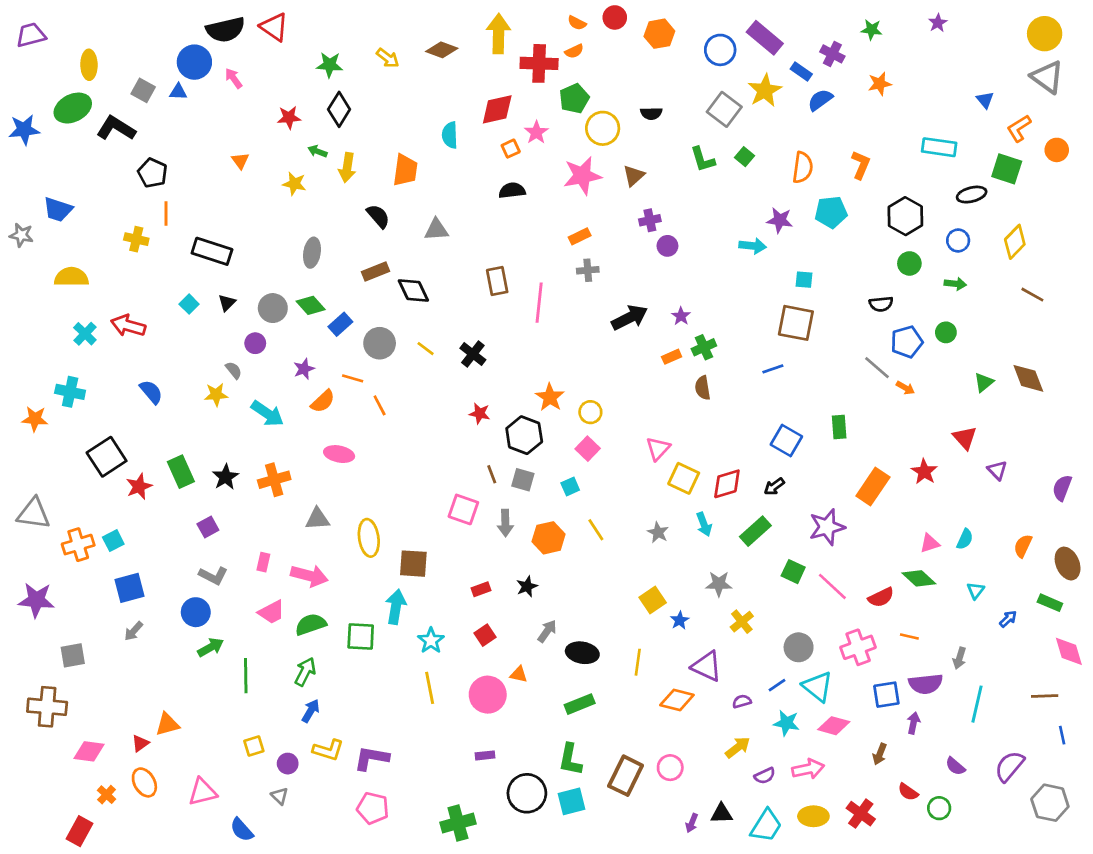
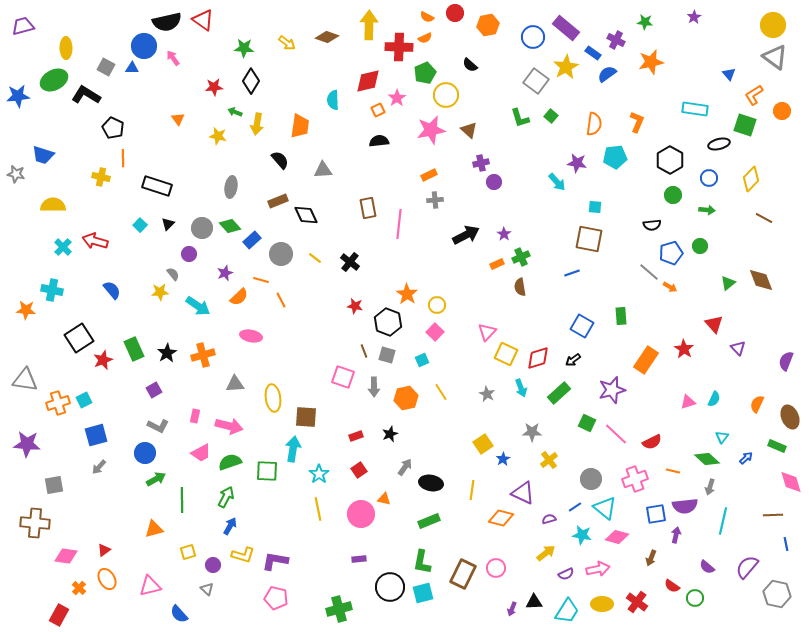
orange star: (880, 84) -> (651, 62), size x1.4
black semicircle: (651, 113) -> (470, 65), moved, turned 42
brown triangle: (634, 176) -> (469, 130), turned -36
cyan arrow: (753, 246) -> (557, 182), turned 42
green diamond: (919, 578) -> (707, 459), moved
orange triangle: (167, 724) -> (154, 529), moved

